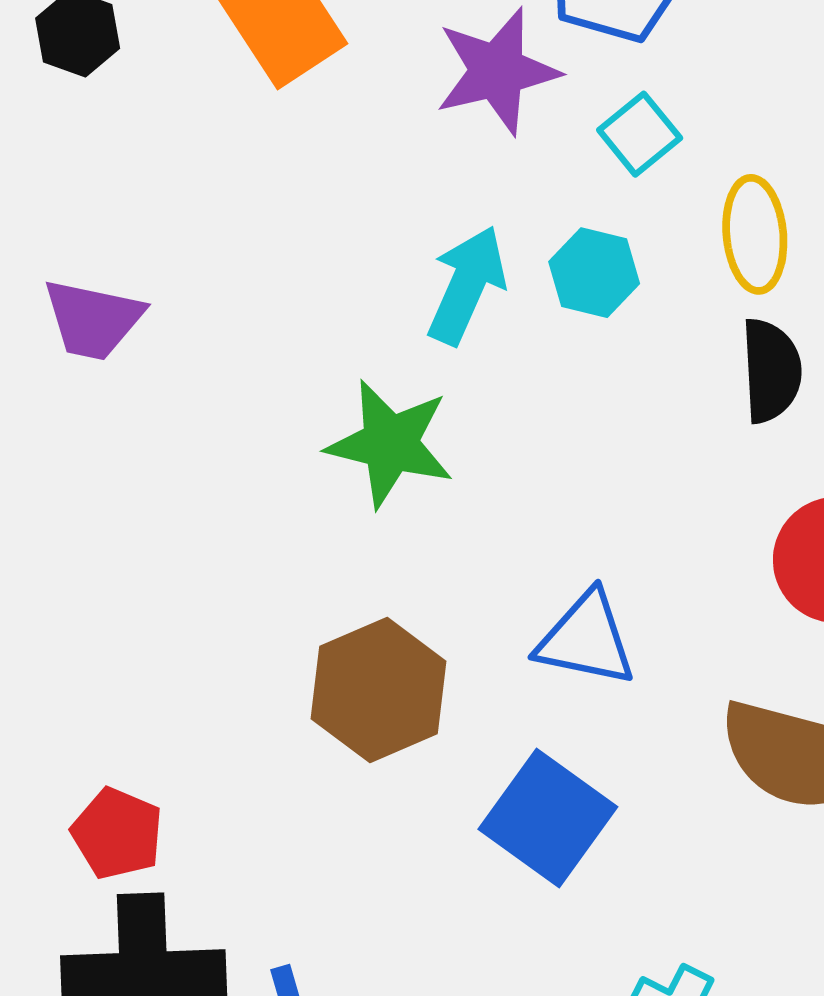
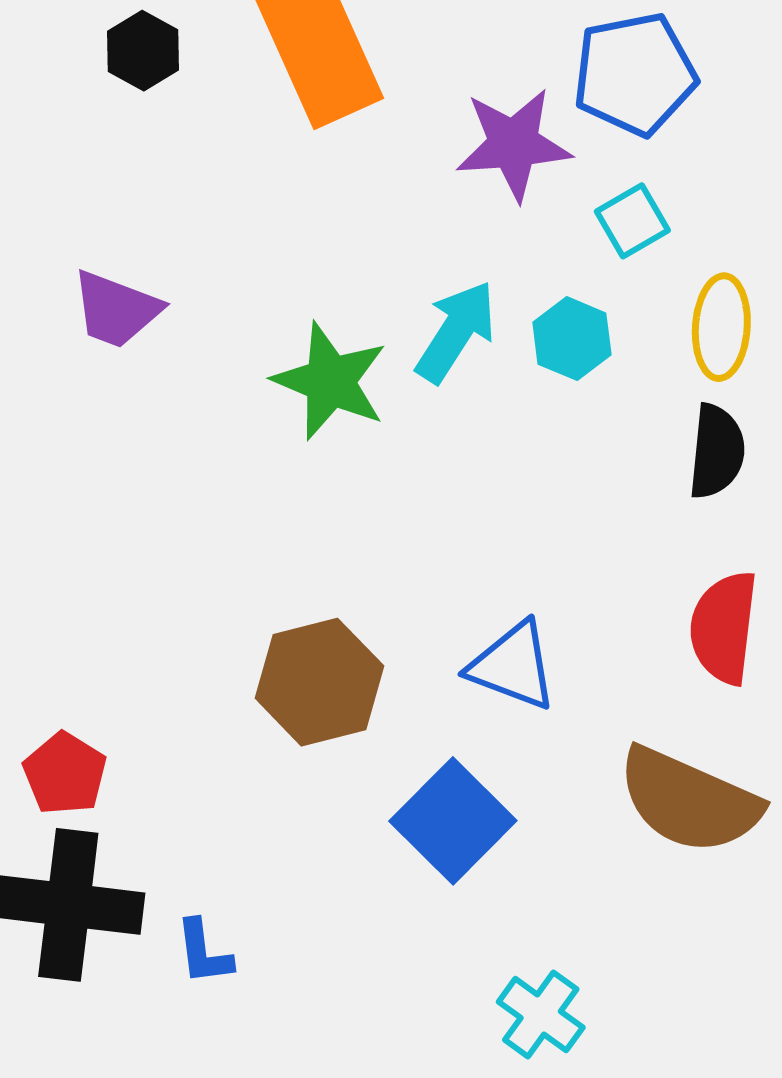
green star: (390, 444) -> (330, 381), moved

